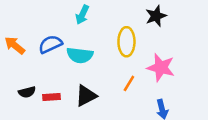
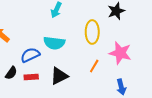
blue semicircle: (50, 44) -> (30, 55), moved
black semicircle: (27, 92) -> (11, 73), turned -40

